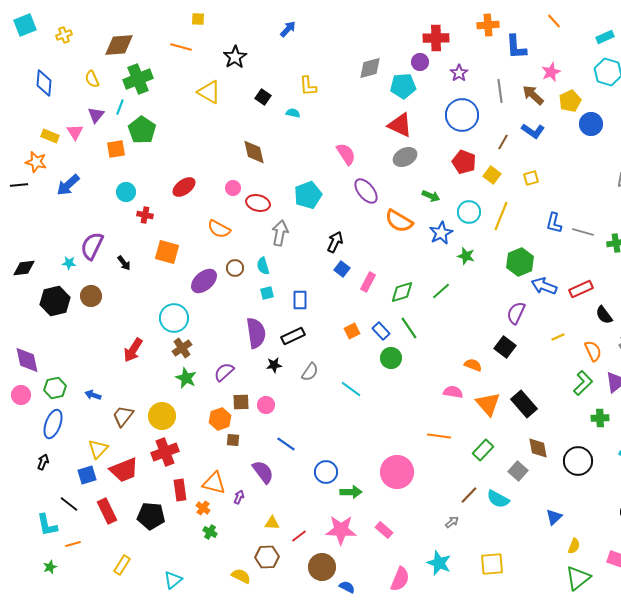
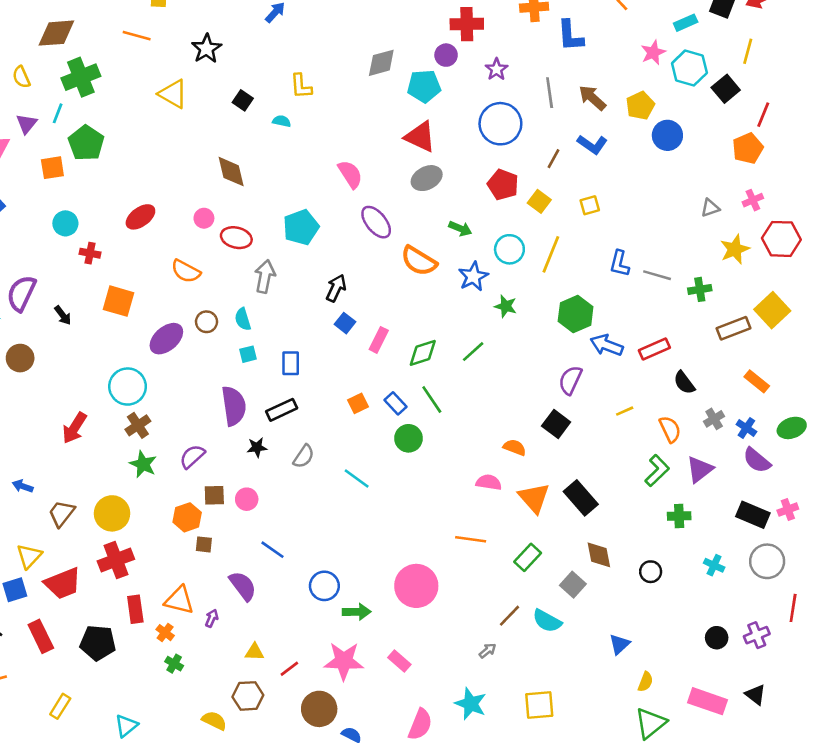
pink star: (551, 72) -> (653, 52), moved
black circle: (578, 461) -> (651, 572), size x0.6

